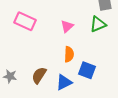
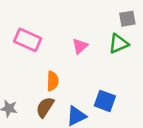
orange semicircle: (69, 54) -> (53, 81), moved

